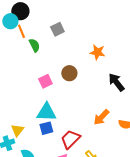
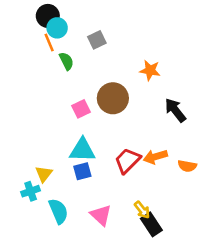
cyan circle: (10, 21) -> (57, 28), moved
brown circle: (69, 73) -> (113, 98), size x1.5
orange arrow: (101, 117) -> (155, 157), turned 30
red trapezoid: (70, 139) -> (127, 161), moved

